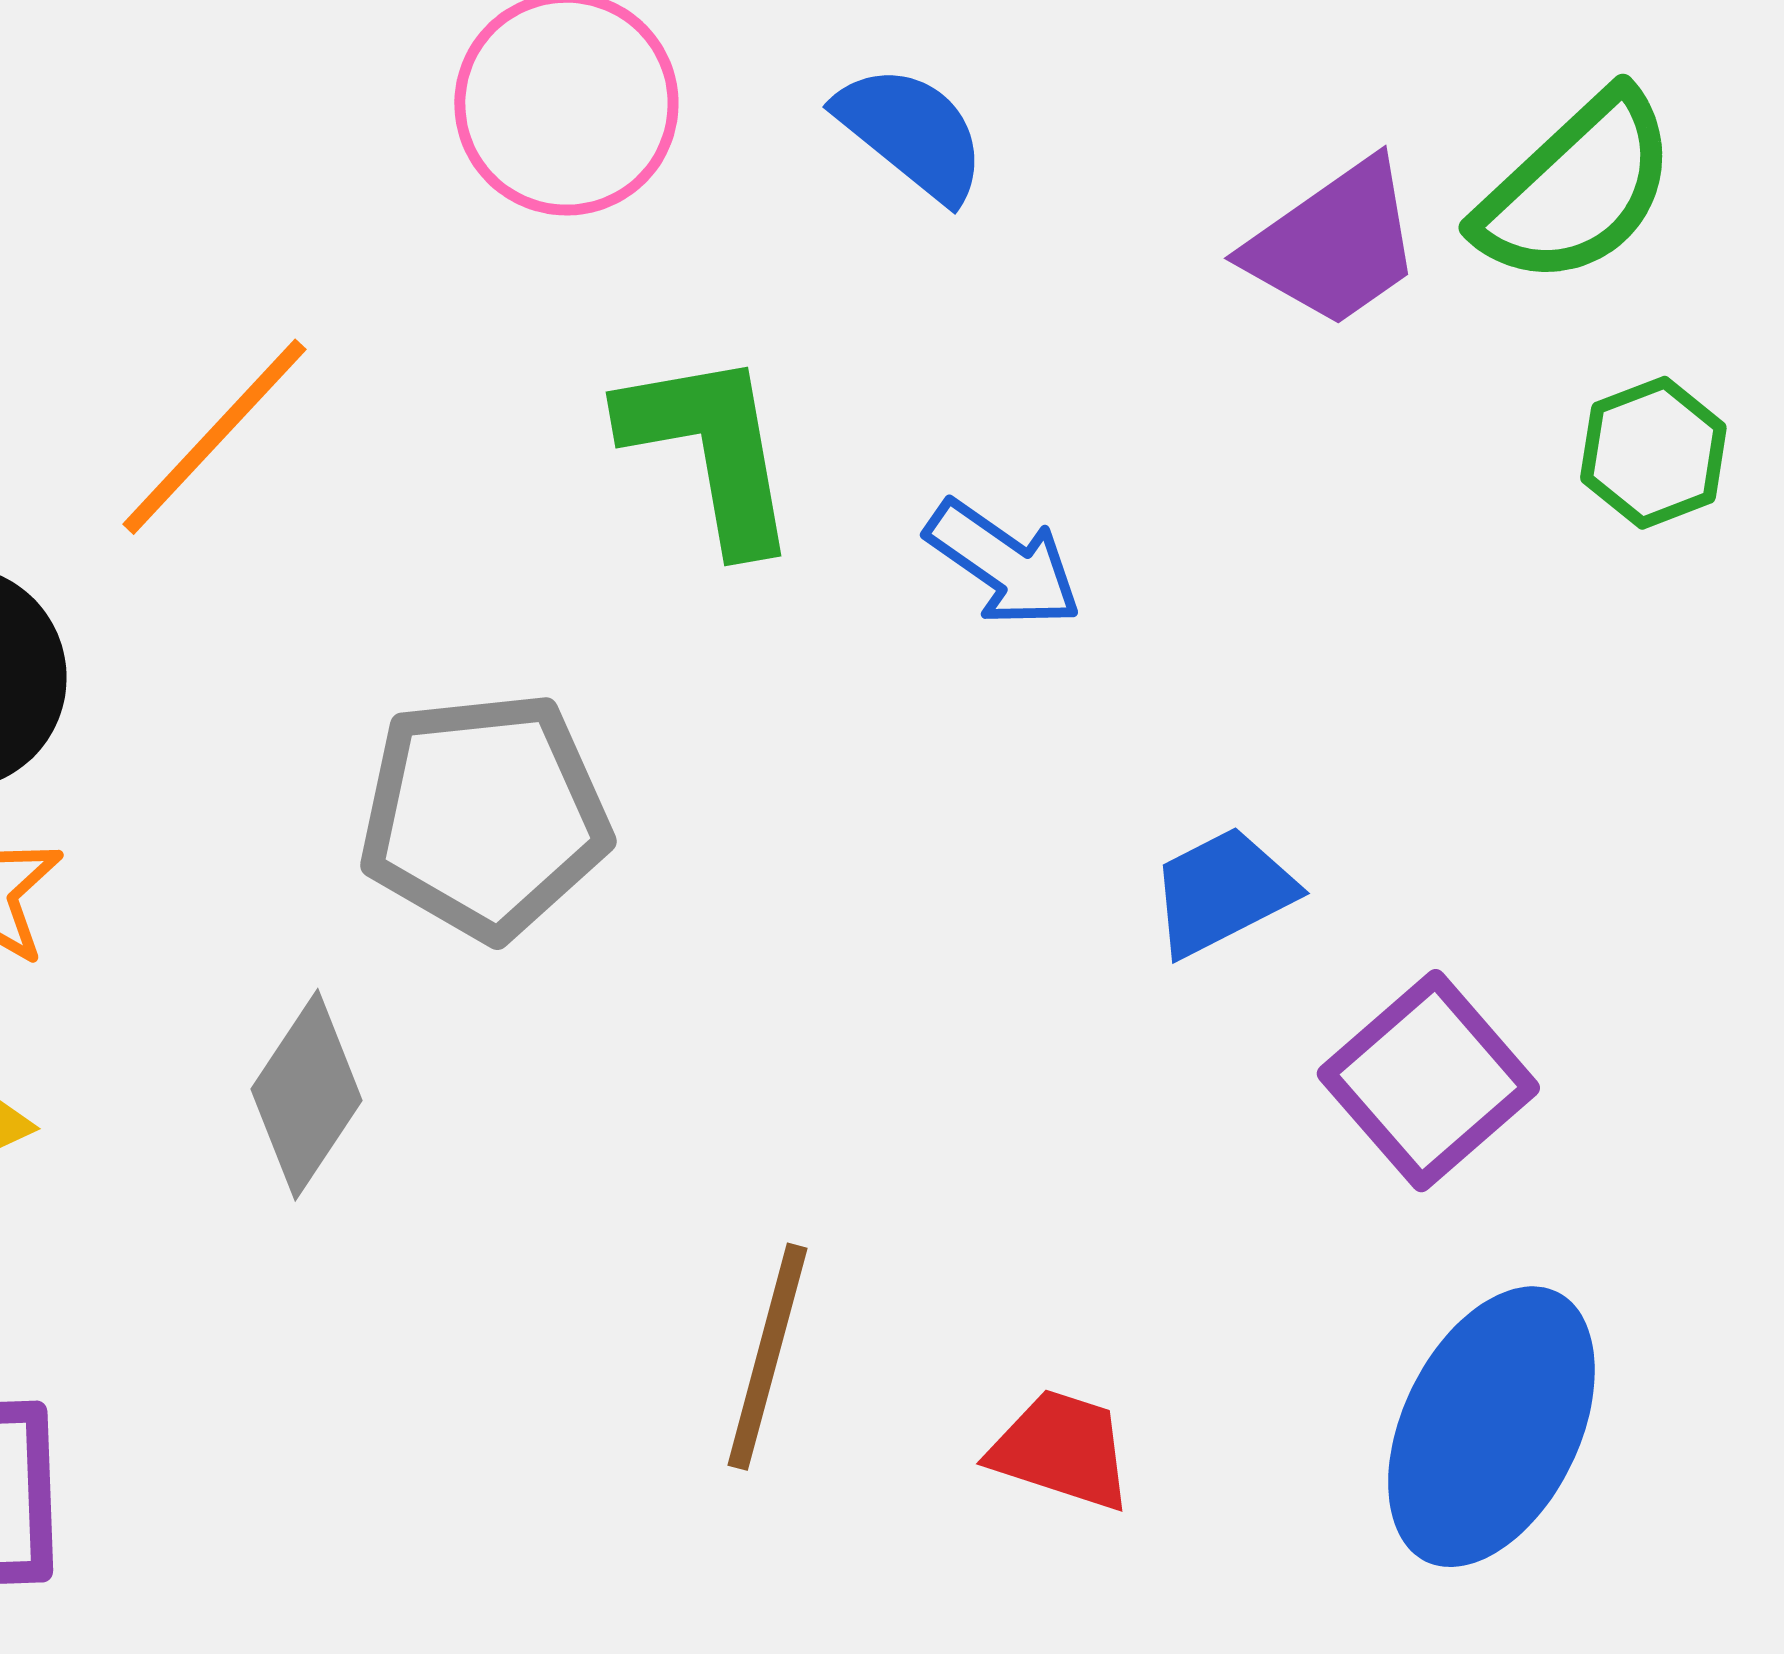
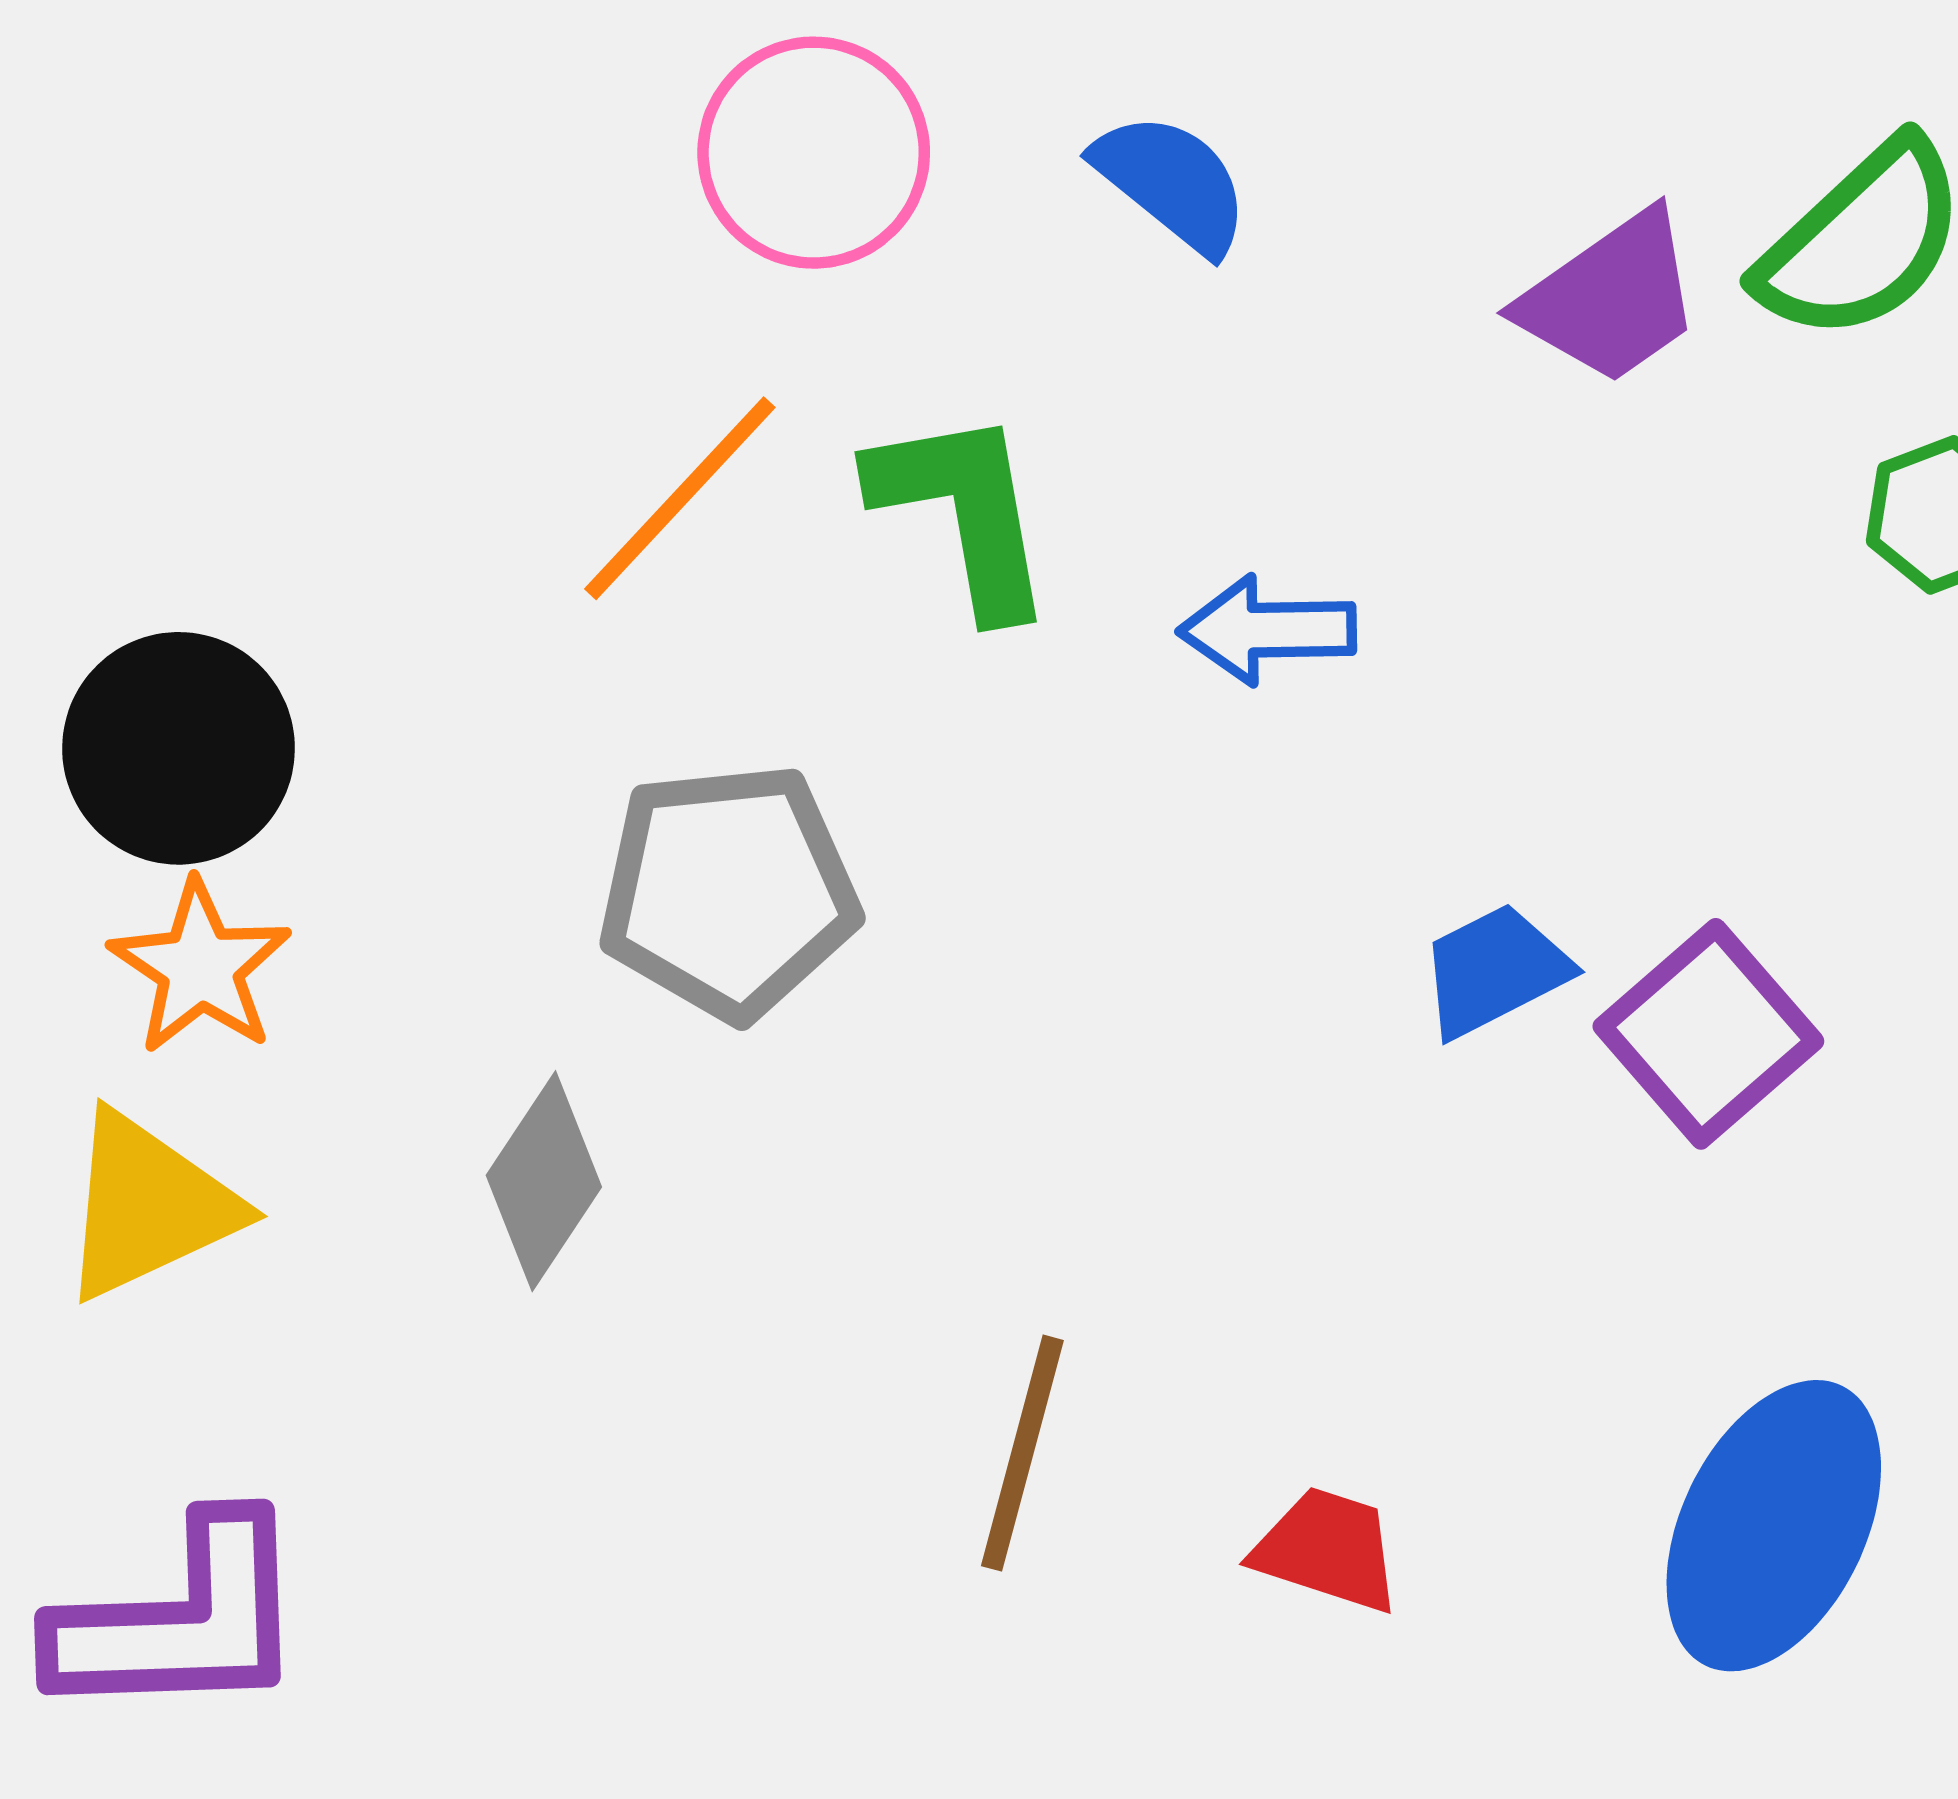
orange line: (214, 437) -> (680, 498), moved
blue arrow: (1003, 564) -> (1267, 630), turned 144
purple square: (1428, 1081) -> (1708, 1034), moved

